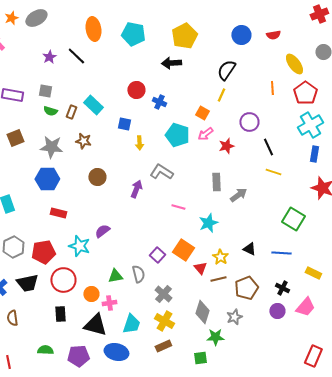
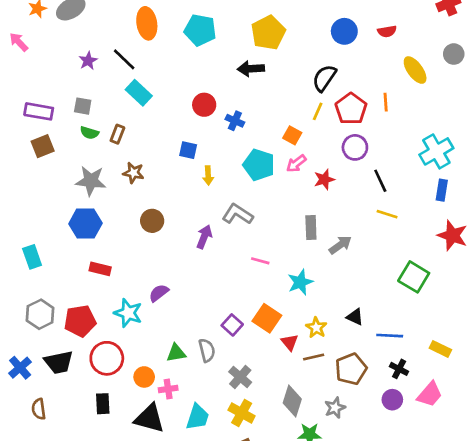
red pentagon: (305, 93) -> (351, 109), moved
cyan rectangle: (93, 105) -> (139, 93), moved
brown square: (15, 138) -> (43, 146), moved
blue line: (281, 253) -> (390, 336), moved

